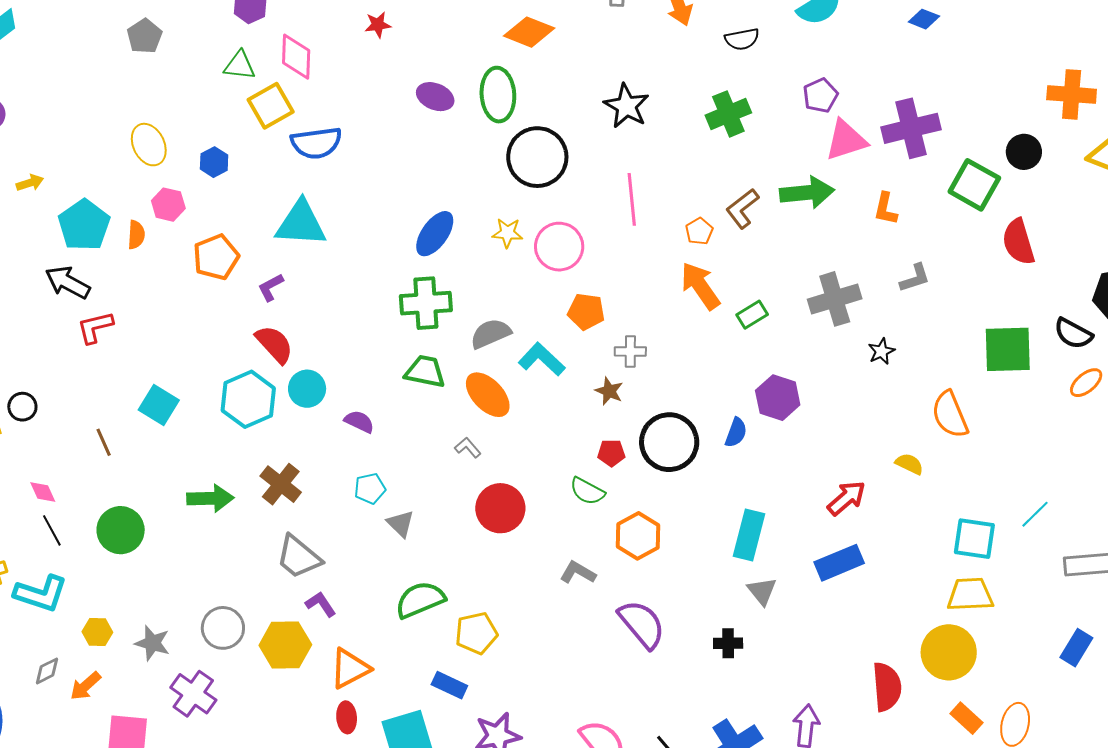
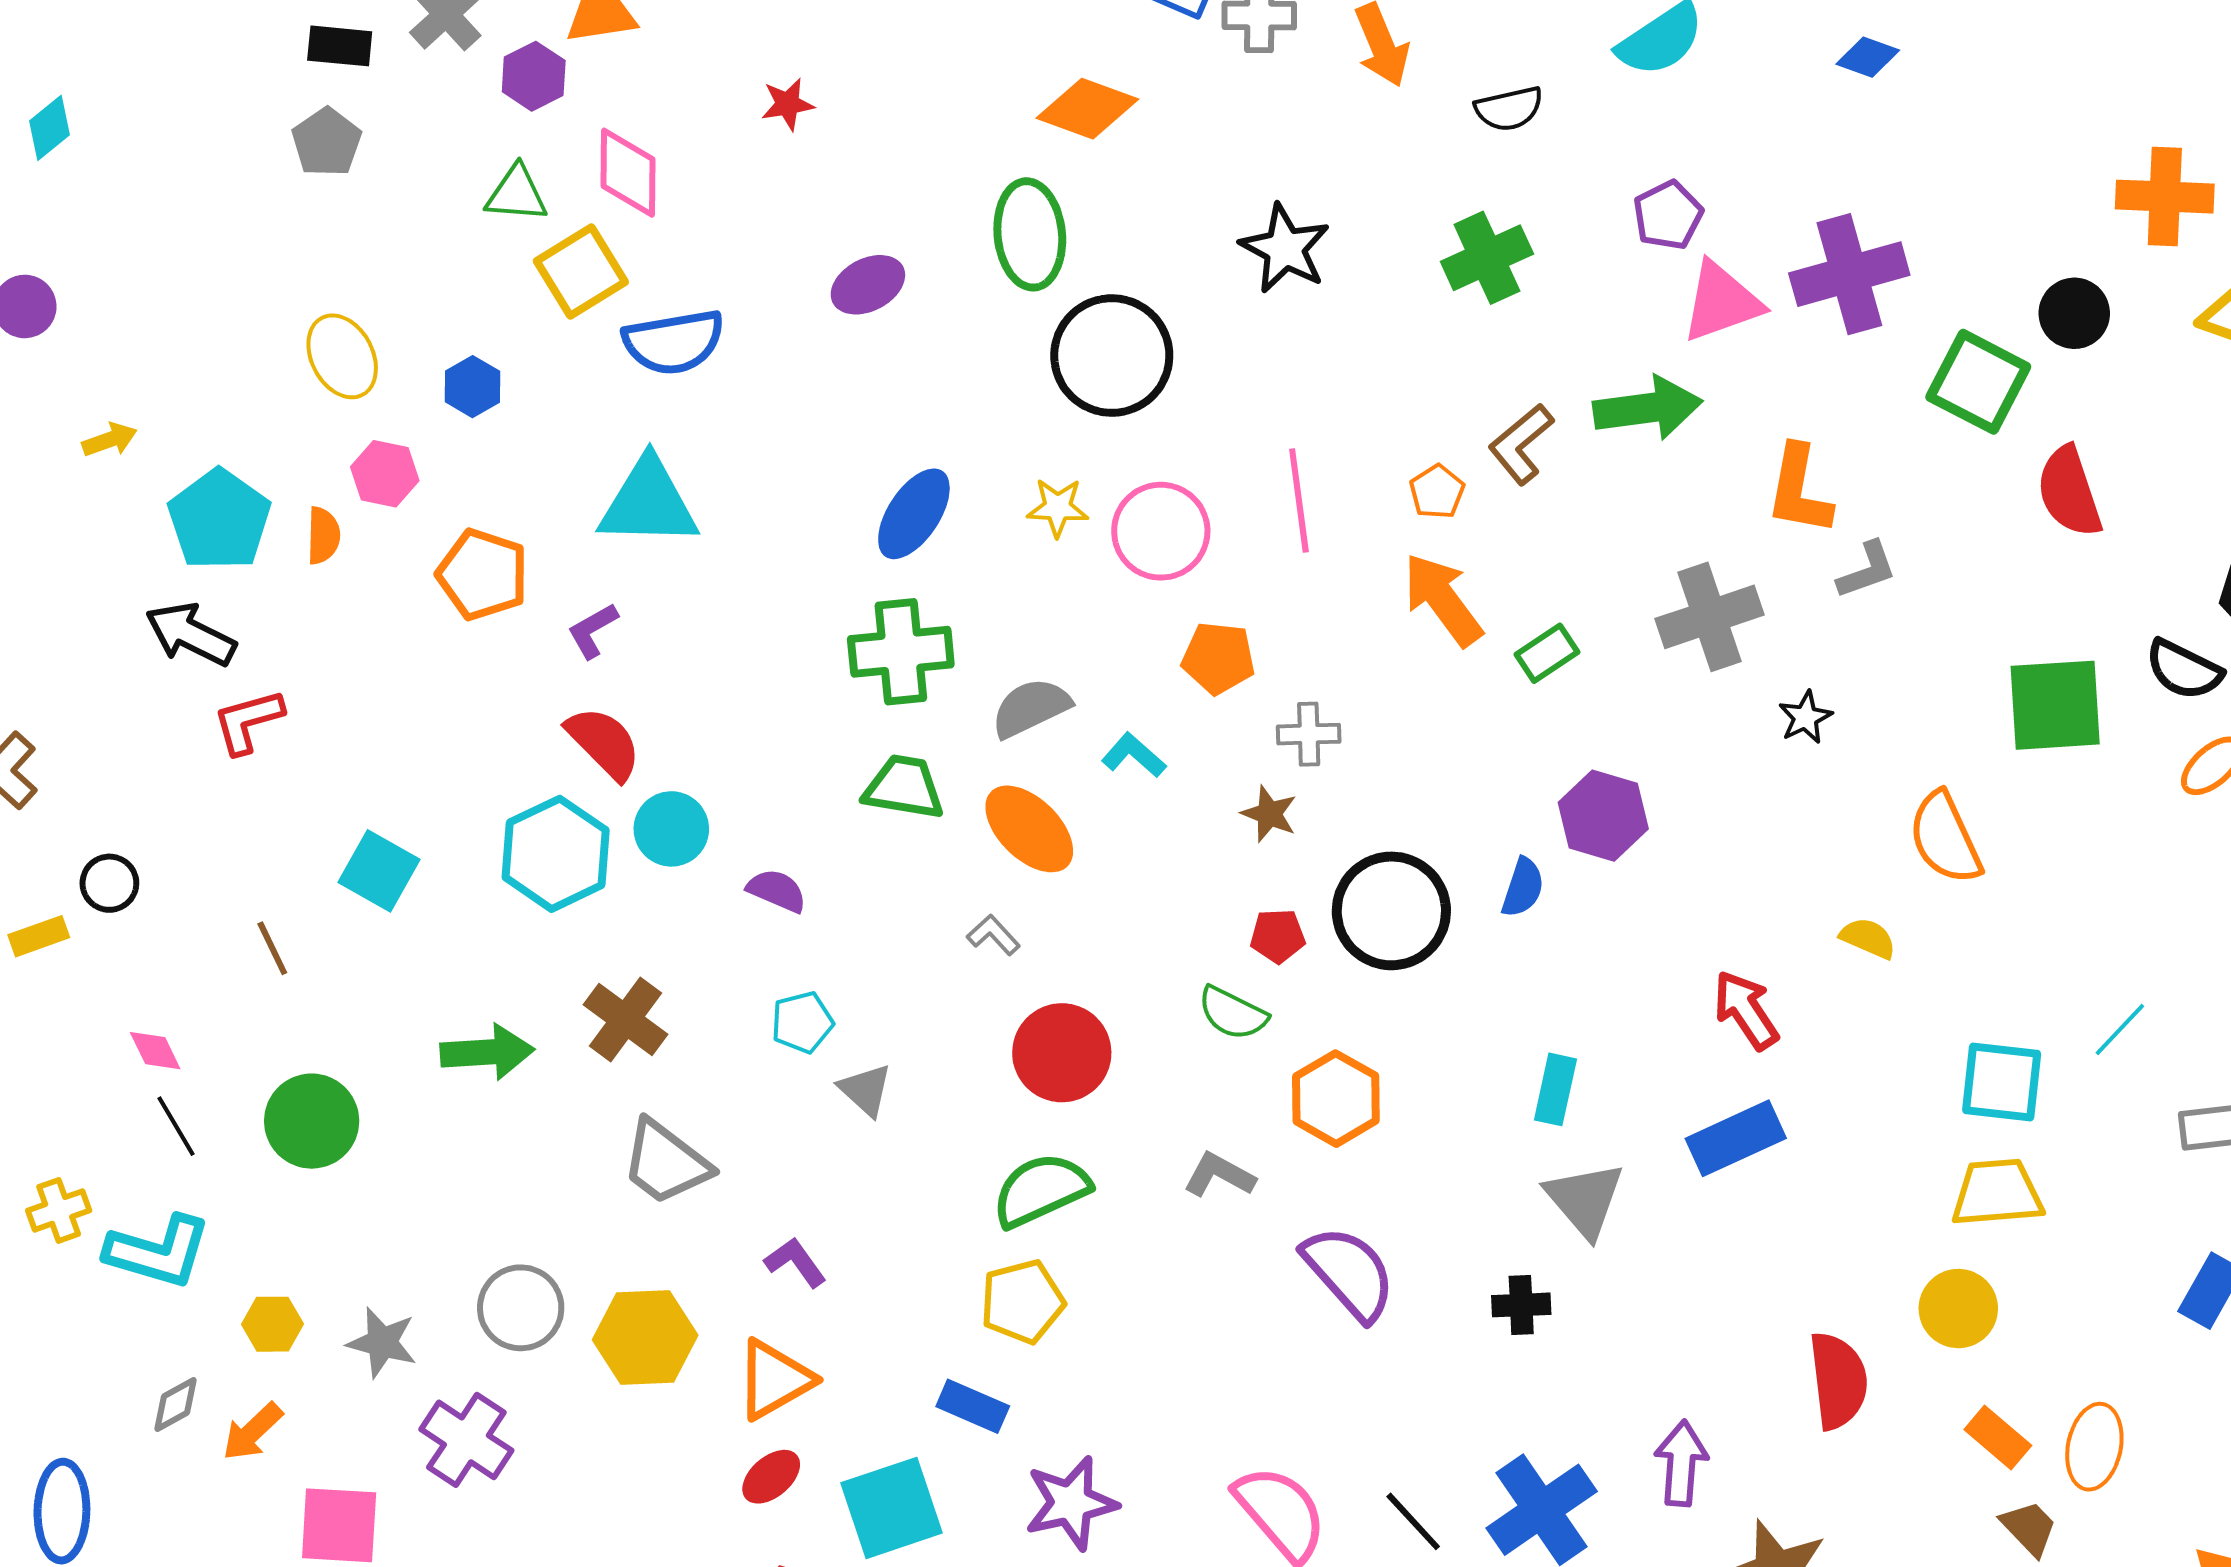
purple ellipse: (435, 97) -> (868, 285), moved, turned -48
pink line: (632, 199) -> (1299, 500), moved
orange L-shape: (886, 209) -> (1799, 490), moved, size x1.4
orange pentagon: (216, 257) -> (483, 574), turned -30
cyan L-shape: (542, 359) -> (1134, 755), size x0.7
red arrow: (846, 498) -> (1746, 1010), turned -81
cyan rectangle: (749, 535) -> (1555, 1089), size x0.7
gray triangle: (762, 591) -> (1585, 1200), size x1.4
green semicircle: (420, 600) -> (1041, 1190), moved
purple L-shape: (321, 604) -> (795, 1262), moved
yellow circle: (949, 652) -> (1958, 1309), size x0.7
red ellipse: (347, 717) -> (771, 1477), turned 56

